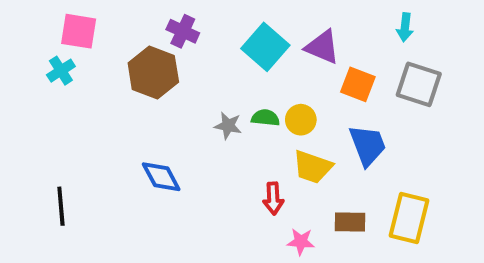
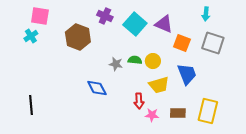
purple cross: (183, 31) -> (105, 16), moved
yellow trapezoid: (313, 167) -> (159, 85), turned -35
blue diamond: (161, 177) -> (97, 88), moved
pink star: (301, 242) -> (152, 115), moved

